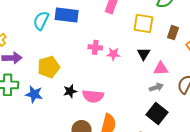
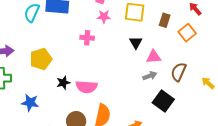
pink star: (113, 54) -> (104, 17), moved
blue star: (34, 94) -> (30, 103), moved
black square: (157, 114) -> (163, 101), moved

